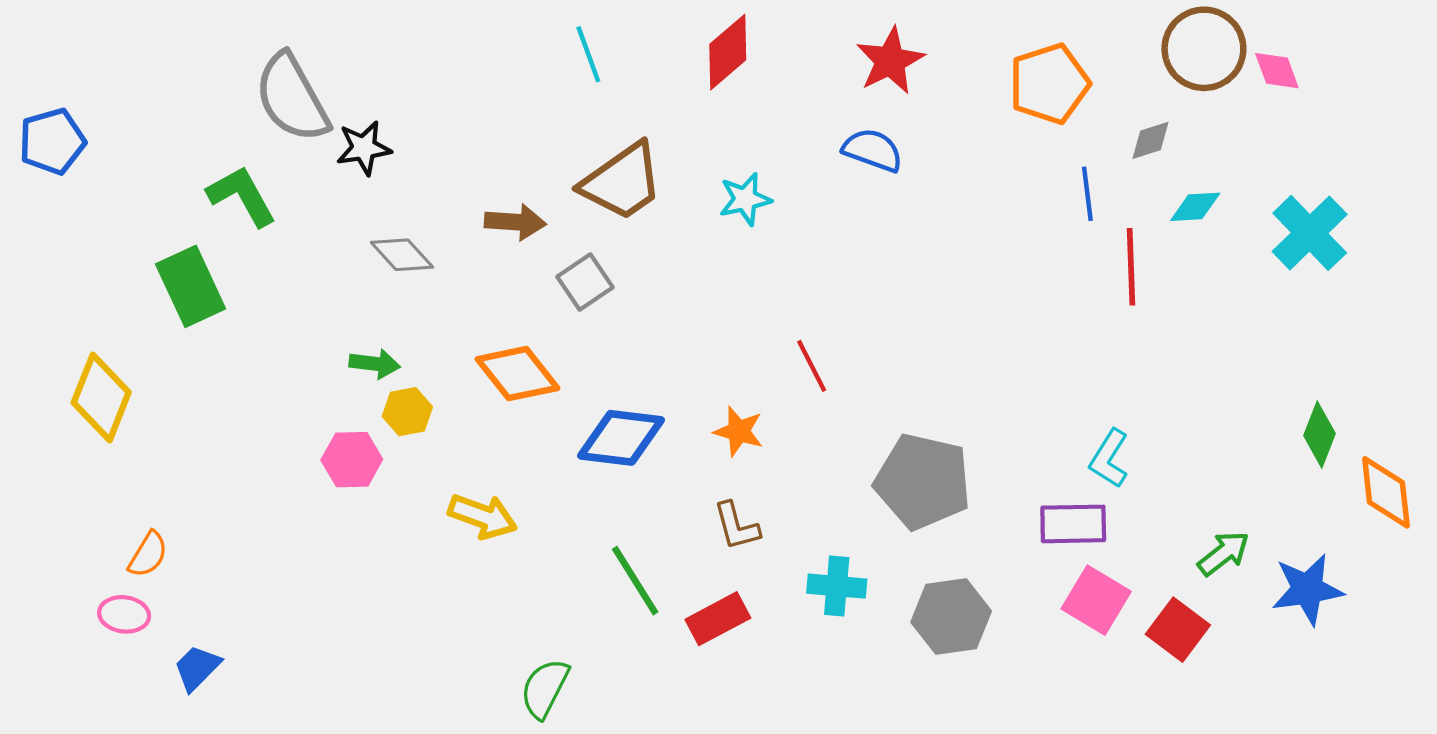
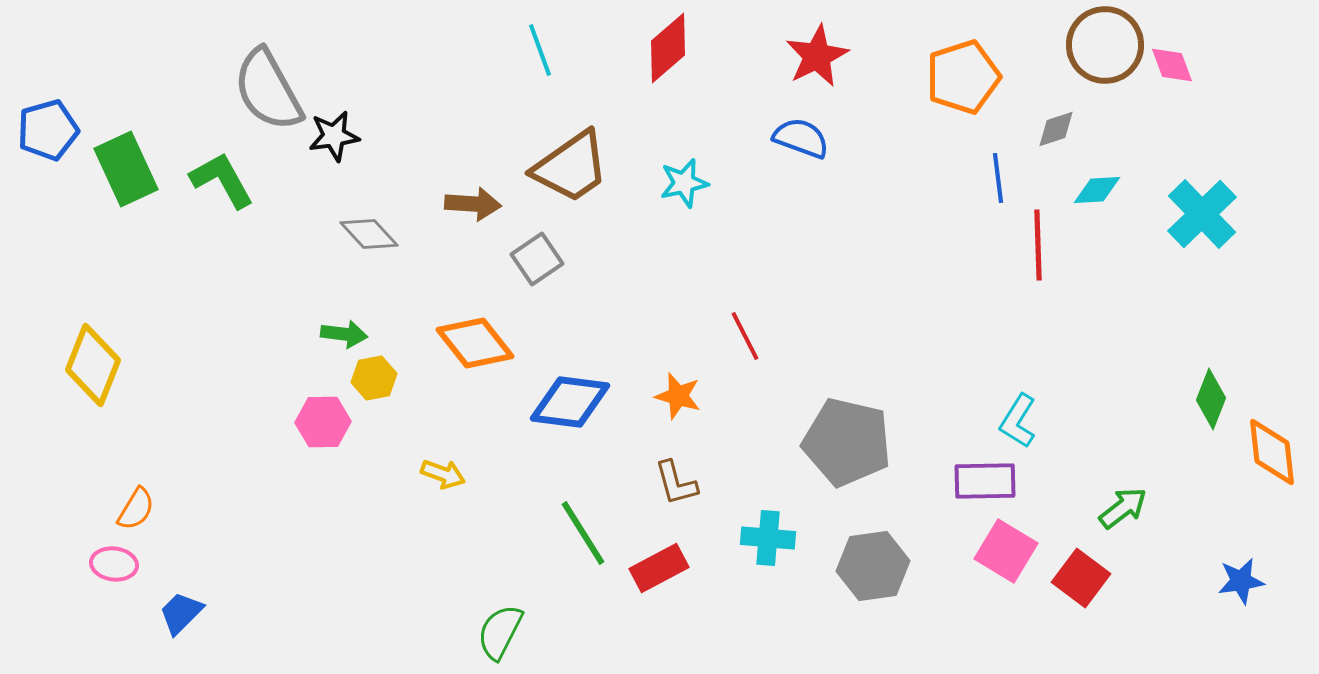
green rectangle: (191, 286) -> (126, 169), moved
yellow arrow: (483, 516) -> (443, 474), size x0.7
blue star: (1307, 589) -> (1241, 581), moved, size x0.7

